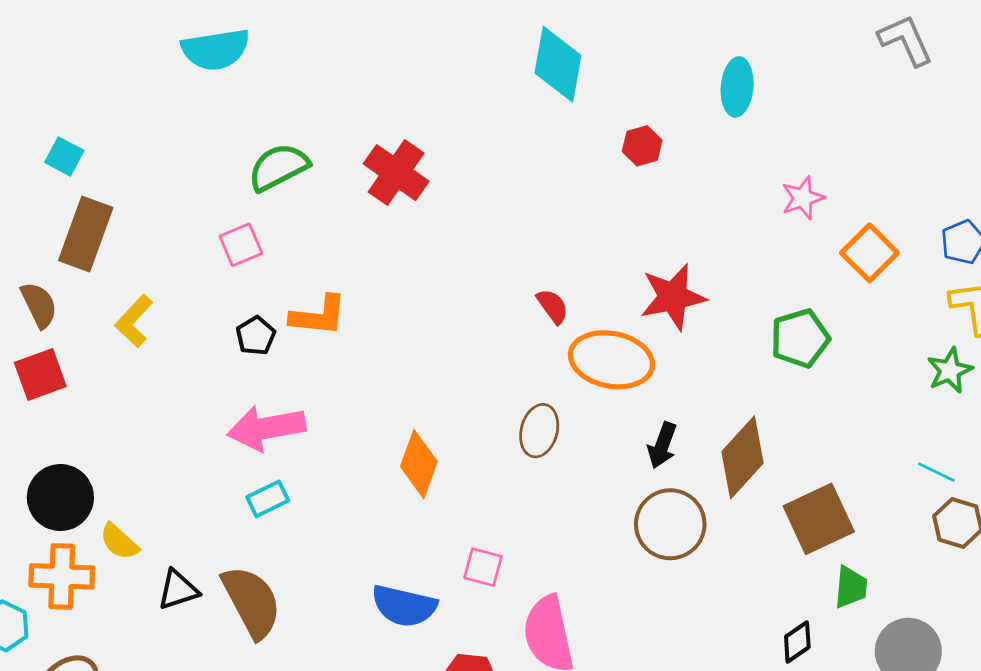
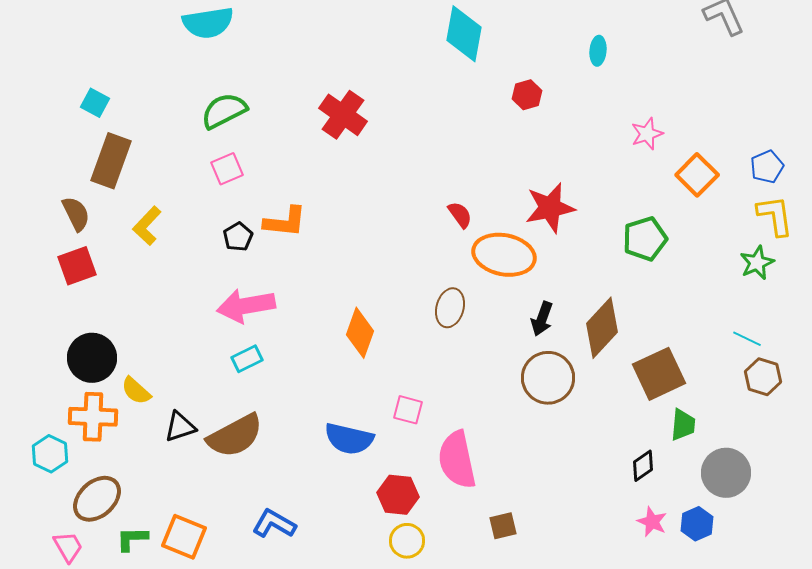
cyan ellipse: (737, 87) -> (598, 51), size x0.7
green semicircle: (278, 167) -> (224, 111), moved
brown semicircle: (252, 602) -> (235, 436), turned 90

